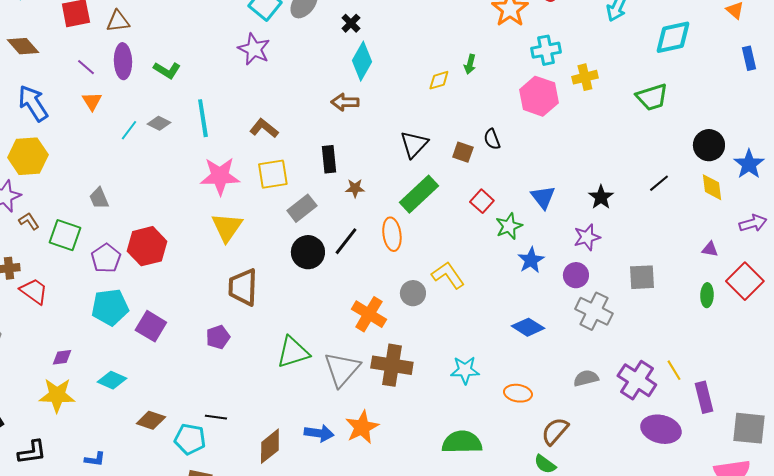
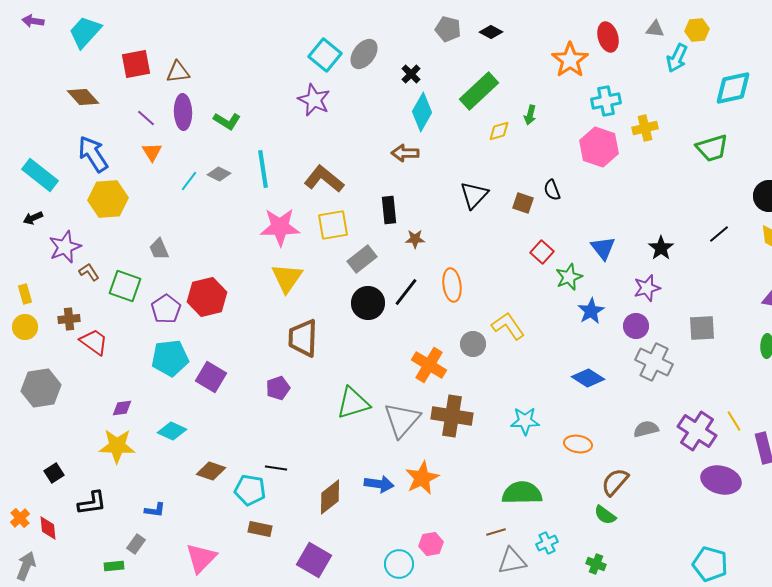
brown L-shape: (264, 128) -> (324, 179), size x1.4
yellow hexagon: (28, 156) -> (108, 199), moved
green rectangle: (419, 194) -> (479, 91), moved

